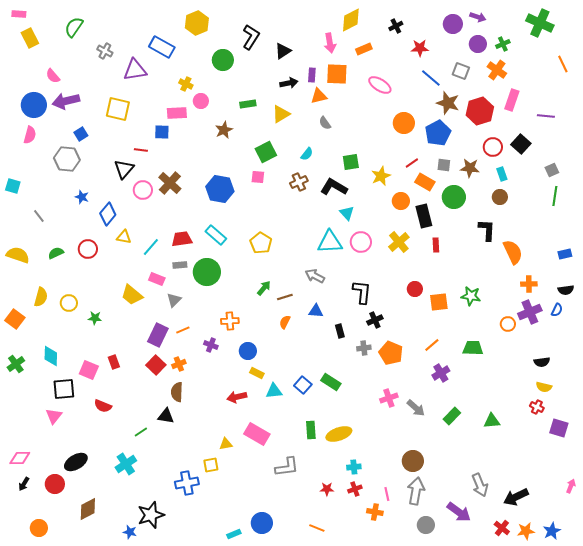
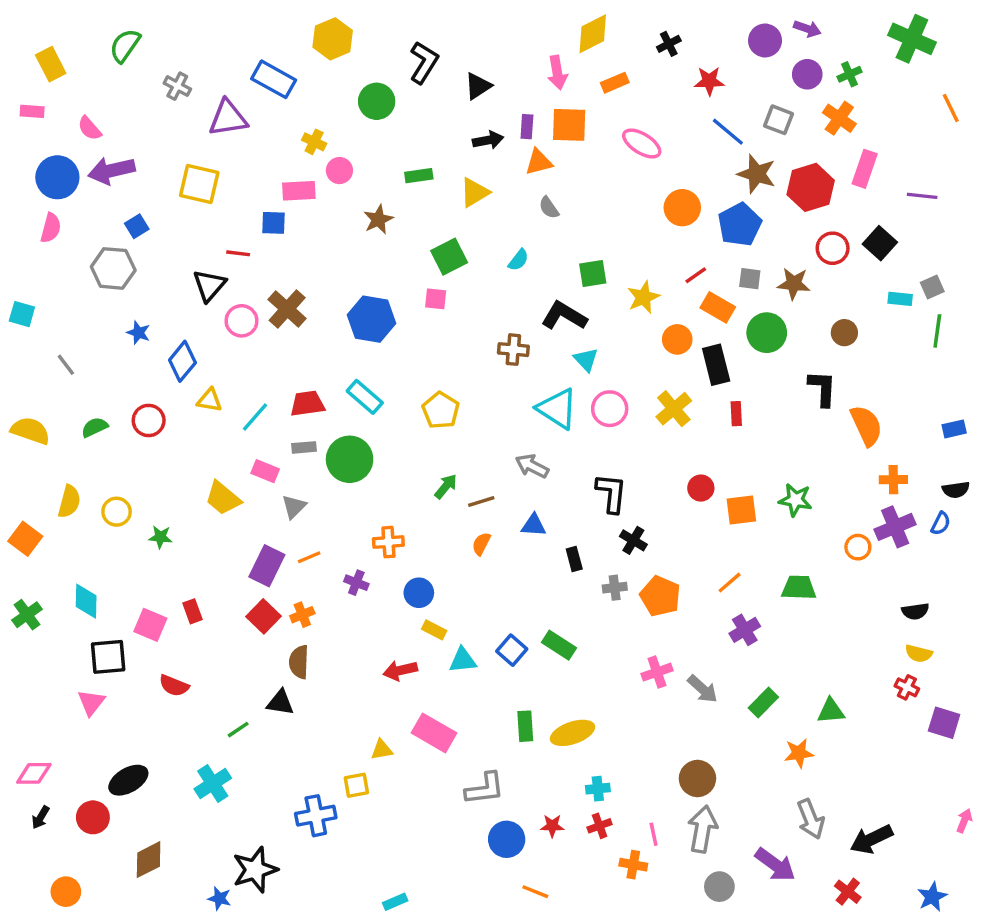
pink rectangle: (19, 14) -> (32, 111), moved
cyan rectangle: (502, 174) -> (900, 299), moved, turned -64
brown cross: (299, 182) -> (513, 350), moved, turned 30
cyan triangle: (330, 242) -> (557, 409), turned 36
black cross: (375, 320) -> (633, 540), turned -35
blue circle: (262, 523) -> (507, 839), moved
orange star: (526, 531) -> (799, 753), moved

